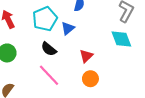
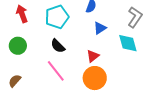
blue triangle: (68, 28) -> (100, 28), moved
orange circle: (90, 79) -> (95, 78), size x1.5

